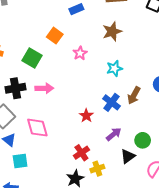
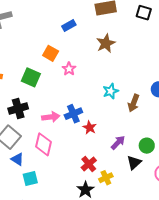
pink star: (80, 53) -> (69, 69), moved
cyan star: (114, 68) -> (111, 91), moved
pink arrow: (44, 88) -> (51, 117), moved
blue cross: (112, 102) -> (73, 114), moved, turned 36
pink diamond: (37, 128) -> (43, 144), turned 35

